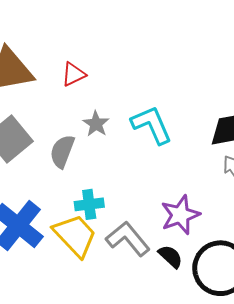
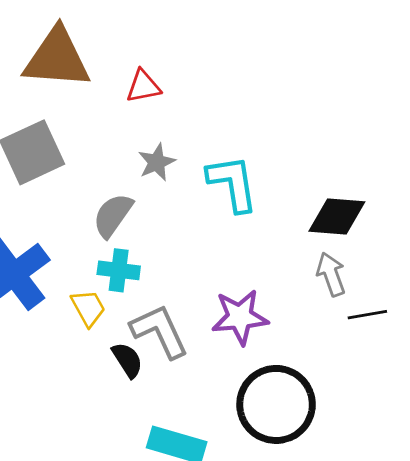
gray semicircle: (62, 151) -> (113, 215), moved
yellow trapezoid: (75, 235) -> (88, 308), size x0.6
black semicircle: (170, 256) -> (127, 360), moved

